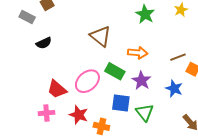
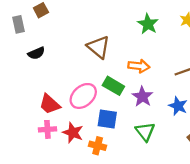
gray rectangle: (27, 17) -> (19, 24), turned 49
blue square: (121, 103) -> (107, 119), moved
pink cross: (46, 113) -> (47, 129), moved

